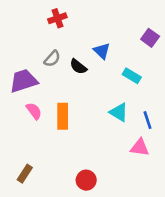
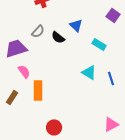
orange rectangle: (63, 116) -> (38, 90), moved
pink triangle: (140, 147) -> (111, 124), moved, turned -35
brown rectangle: (25, 174) -> (12, 97), moved
red circle: (86, 180) -> (54, 127), moved

